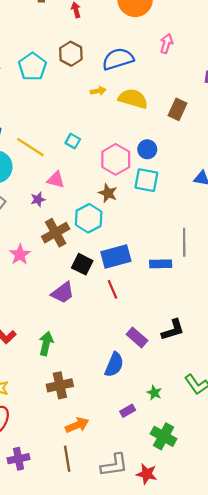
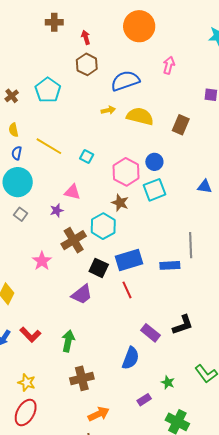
brown hexagon: (71, 54) -> (87, 64), moved
yellow line: (30, 147) -> (49, 146), moved
cyan square: (146, 180) -> (154, 190), turned -30

